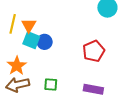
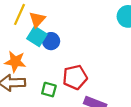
red pentagon: (94, 51) -> (75, 77), moved
orange star: (17, 66) -> (15, 62), turned 30

